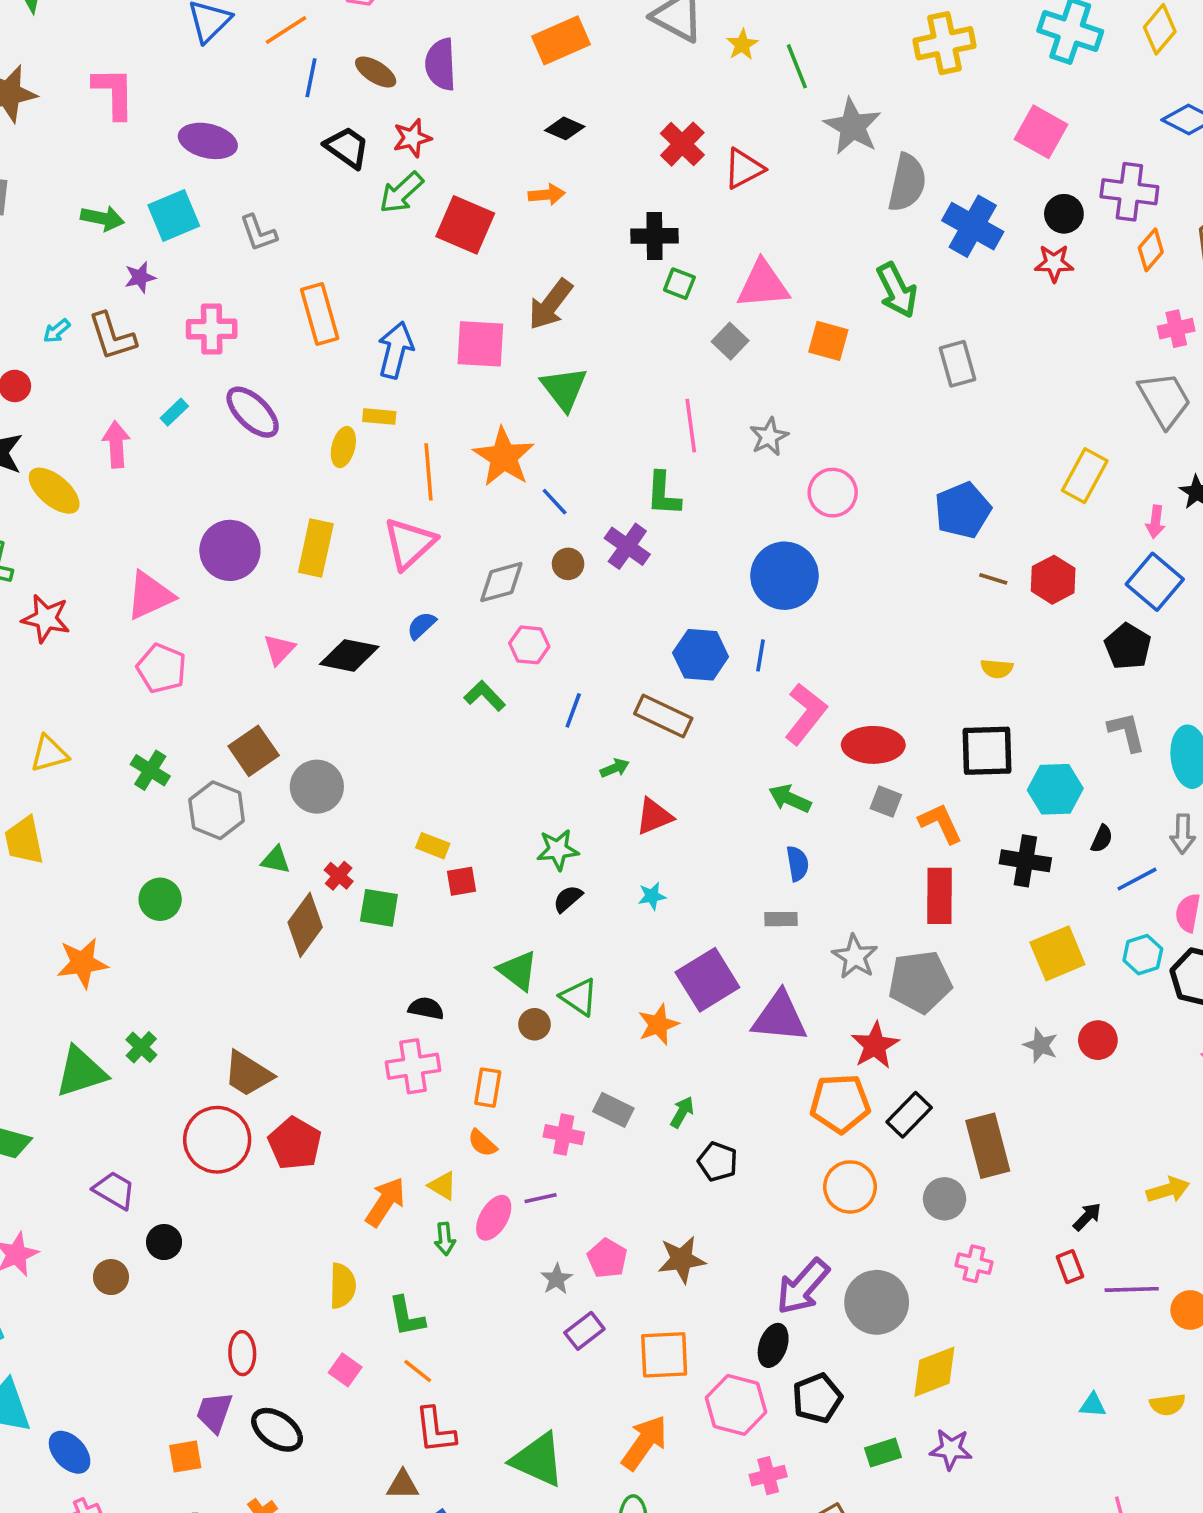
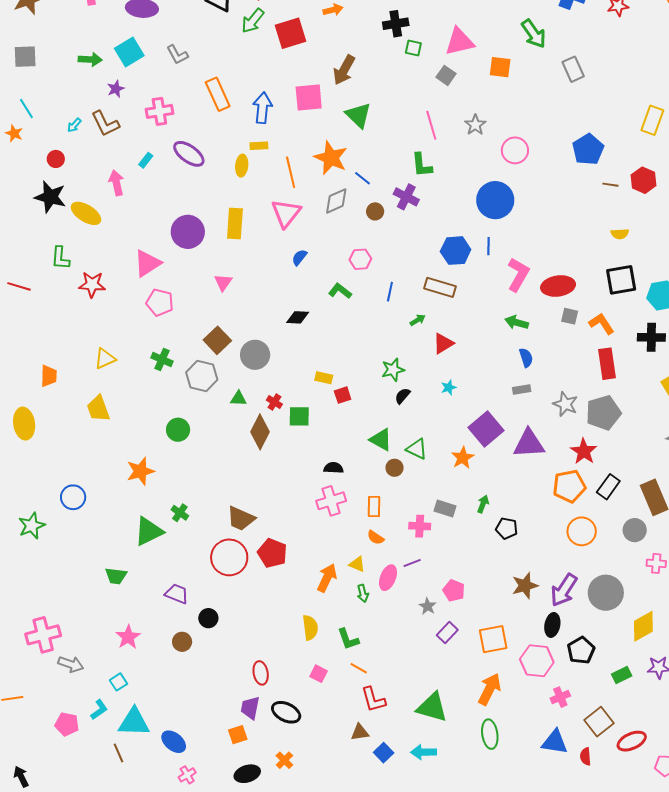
red square: (465, 225) -> (291, 33), turned -32
gray diamond: (501, 582) -> (336, 201), moved
black diamond: (349, 655) -> (298, 317), moved, size x0.7
brown star: (682, 1259) -> (525, 586), moved

